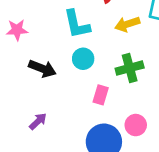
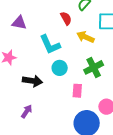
yellow arrow: (127, 24) -> (85, 37), turned 54
purple arrow: (38, 121) -> (27, 111), moved

